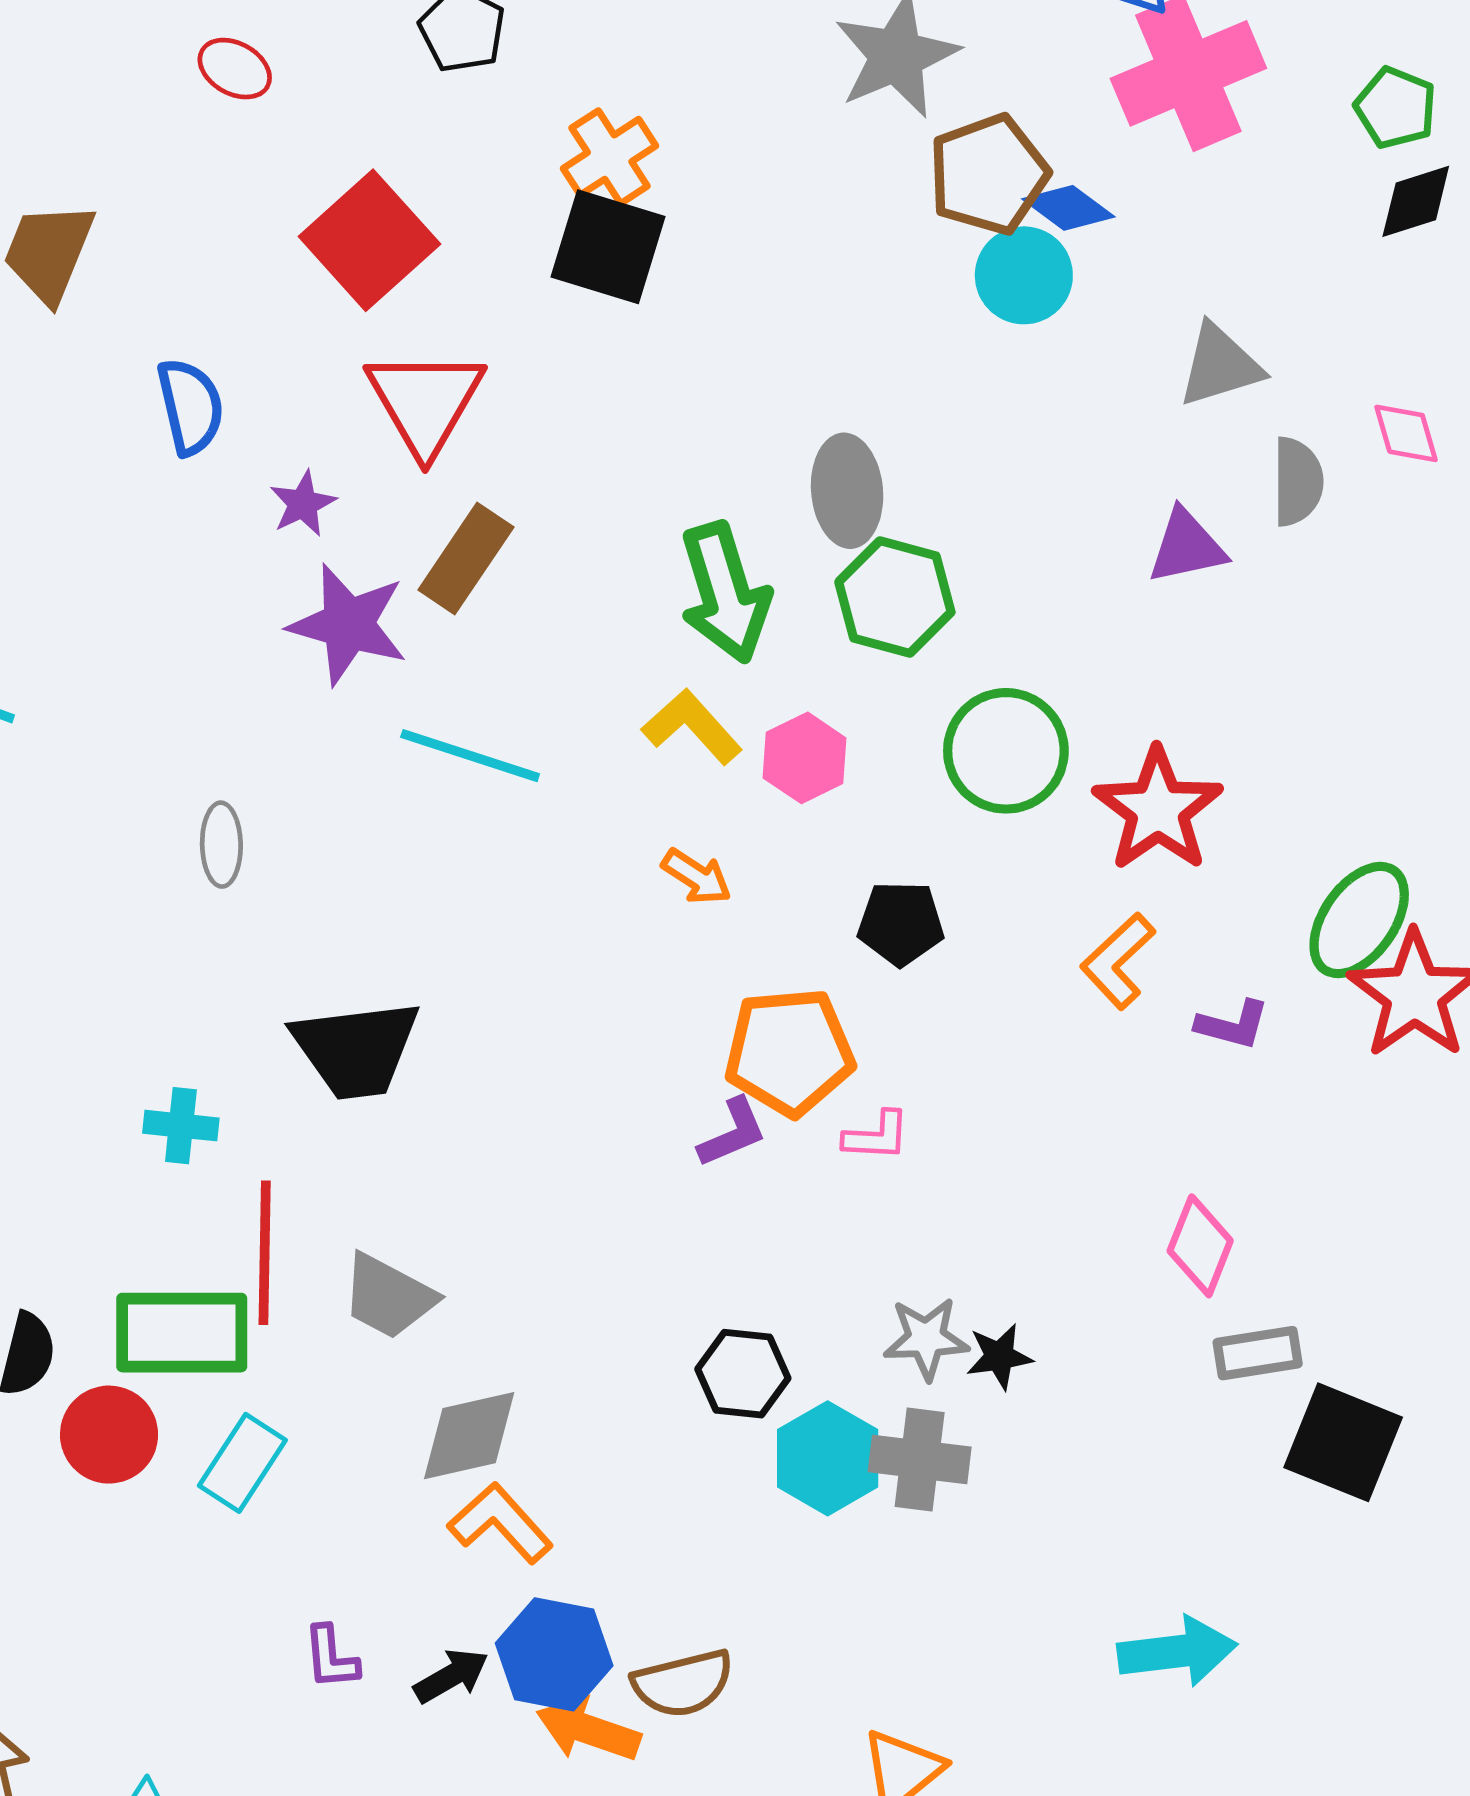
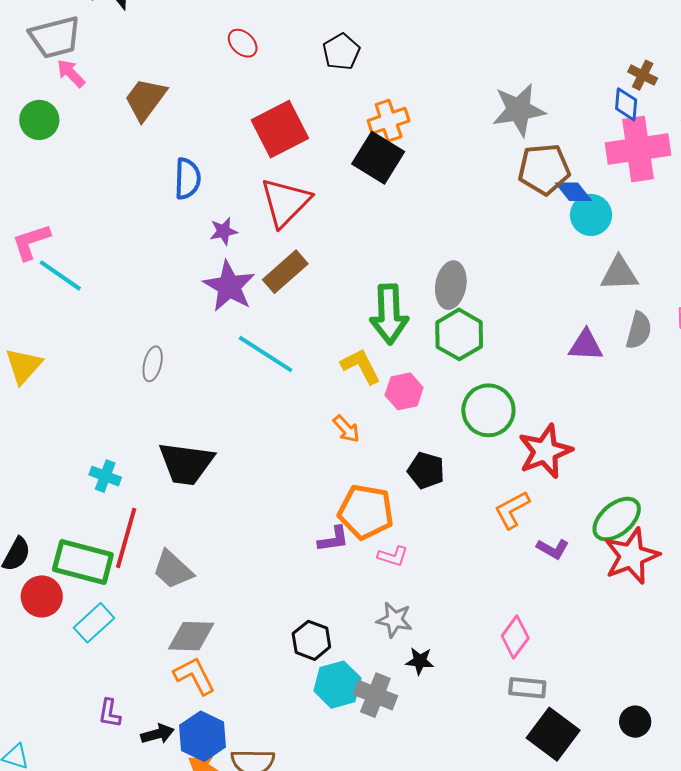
cyan circle: (1024, 275) -> (591, 215), moved
gray star: (926, 1339) -> (394, 620), moved

